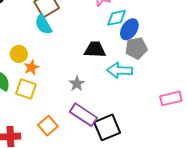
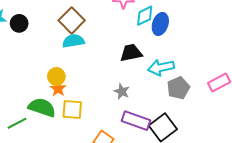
cyan semicircle: (43, 25) -> (73, 41), turned 125
gray pentagon: (136, 48) -> (178, 88), moved
orange star: (31, 67) -> (58, 89), moved

